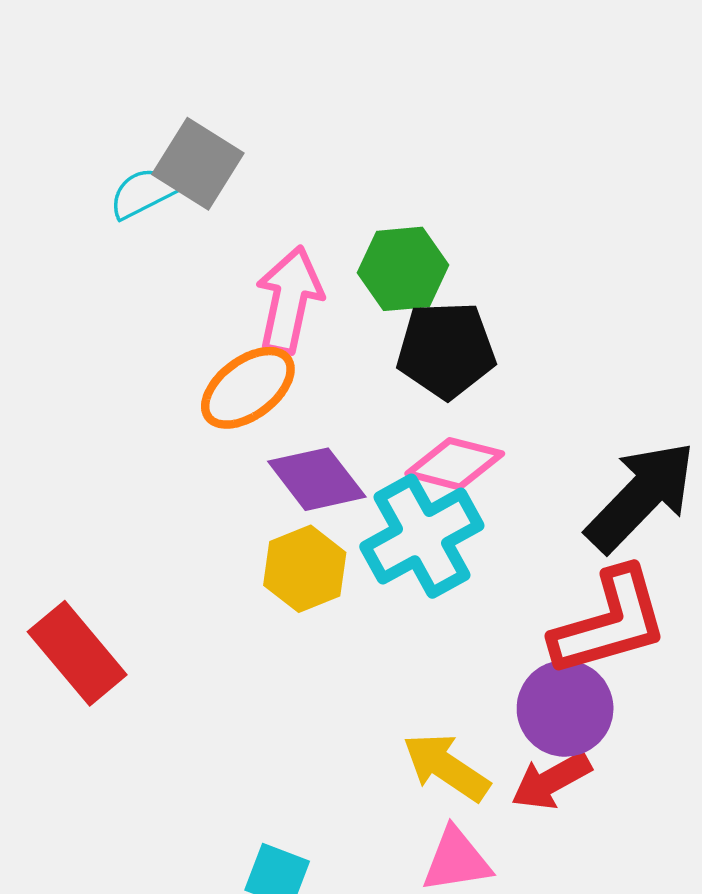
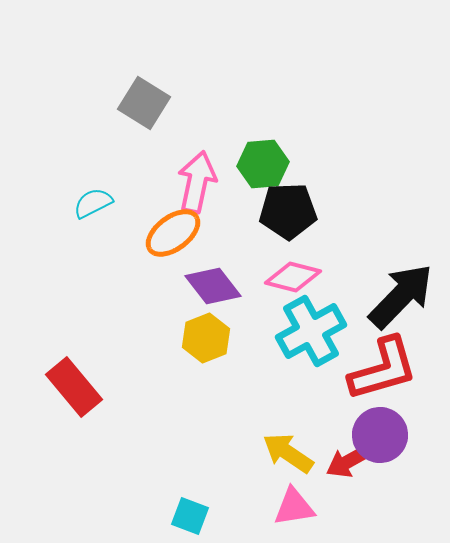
cyan semicircle: (143, 193) -> (93, 203), moved
cyan cross: (422, 536) -> (311, 331), moved
purple circle: (565, 708) -> (380, 435), moved

